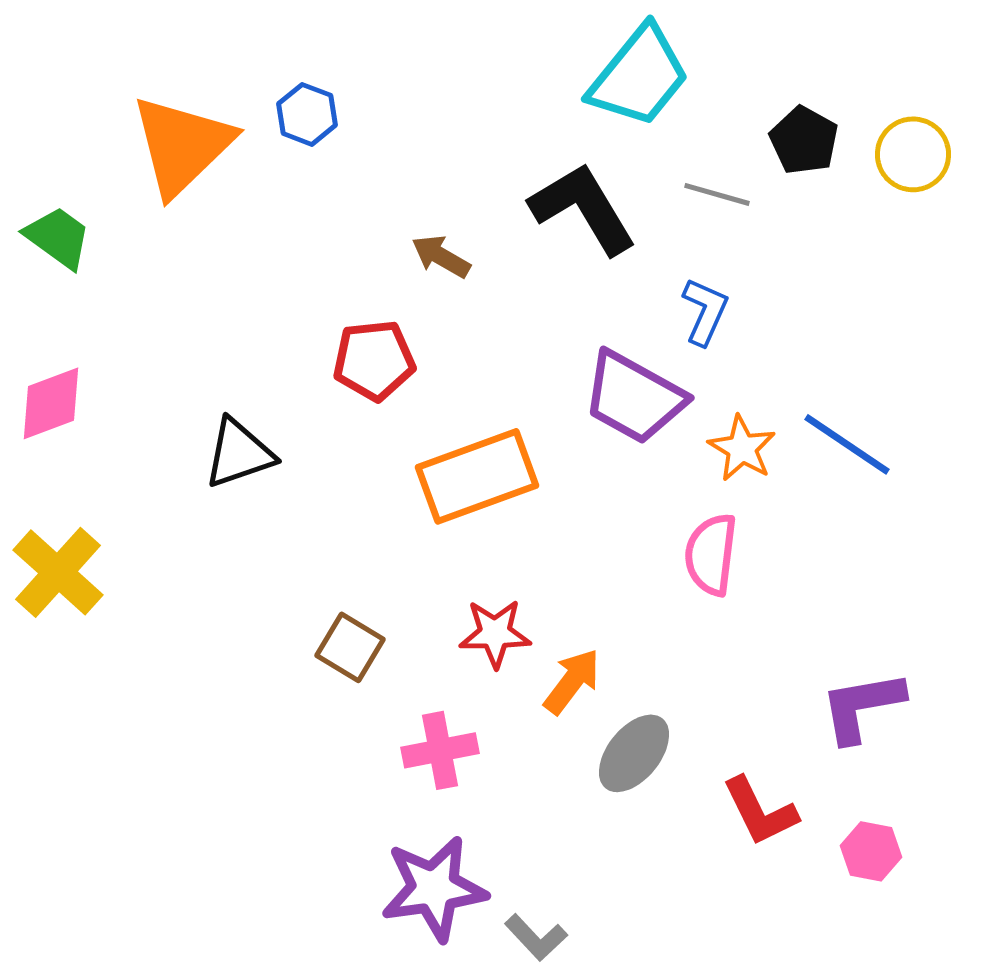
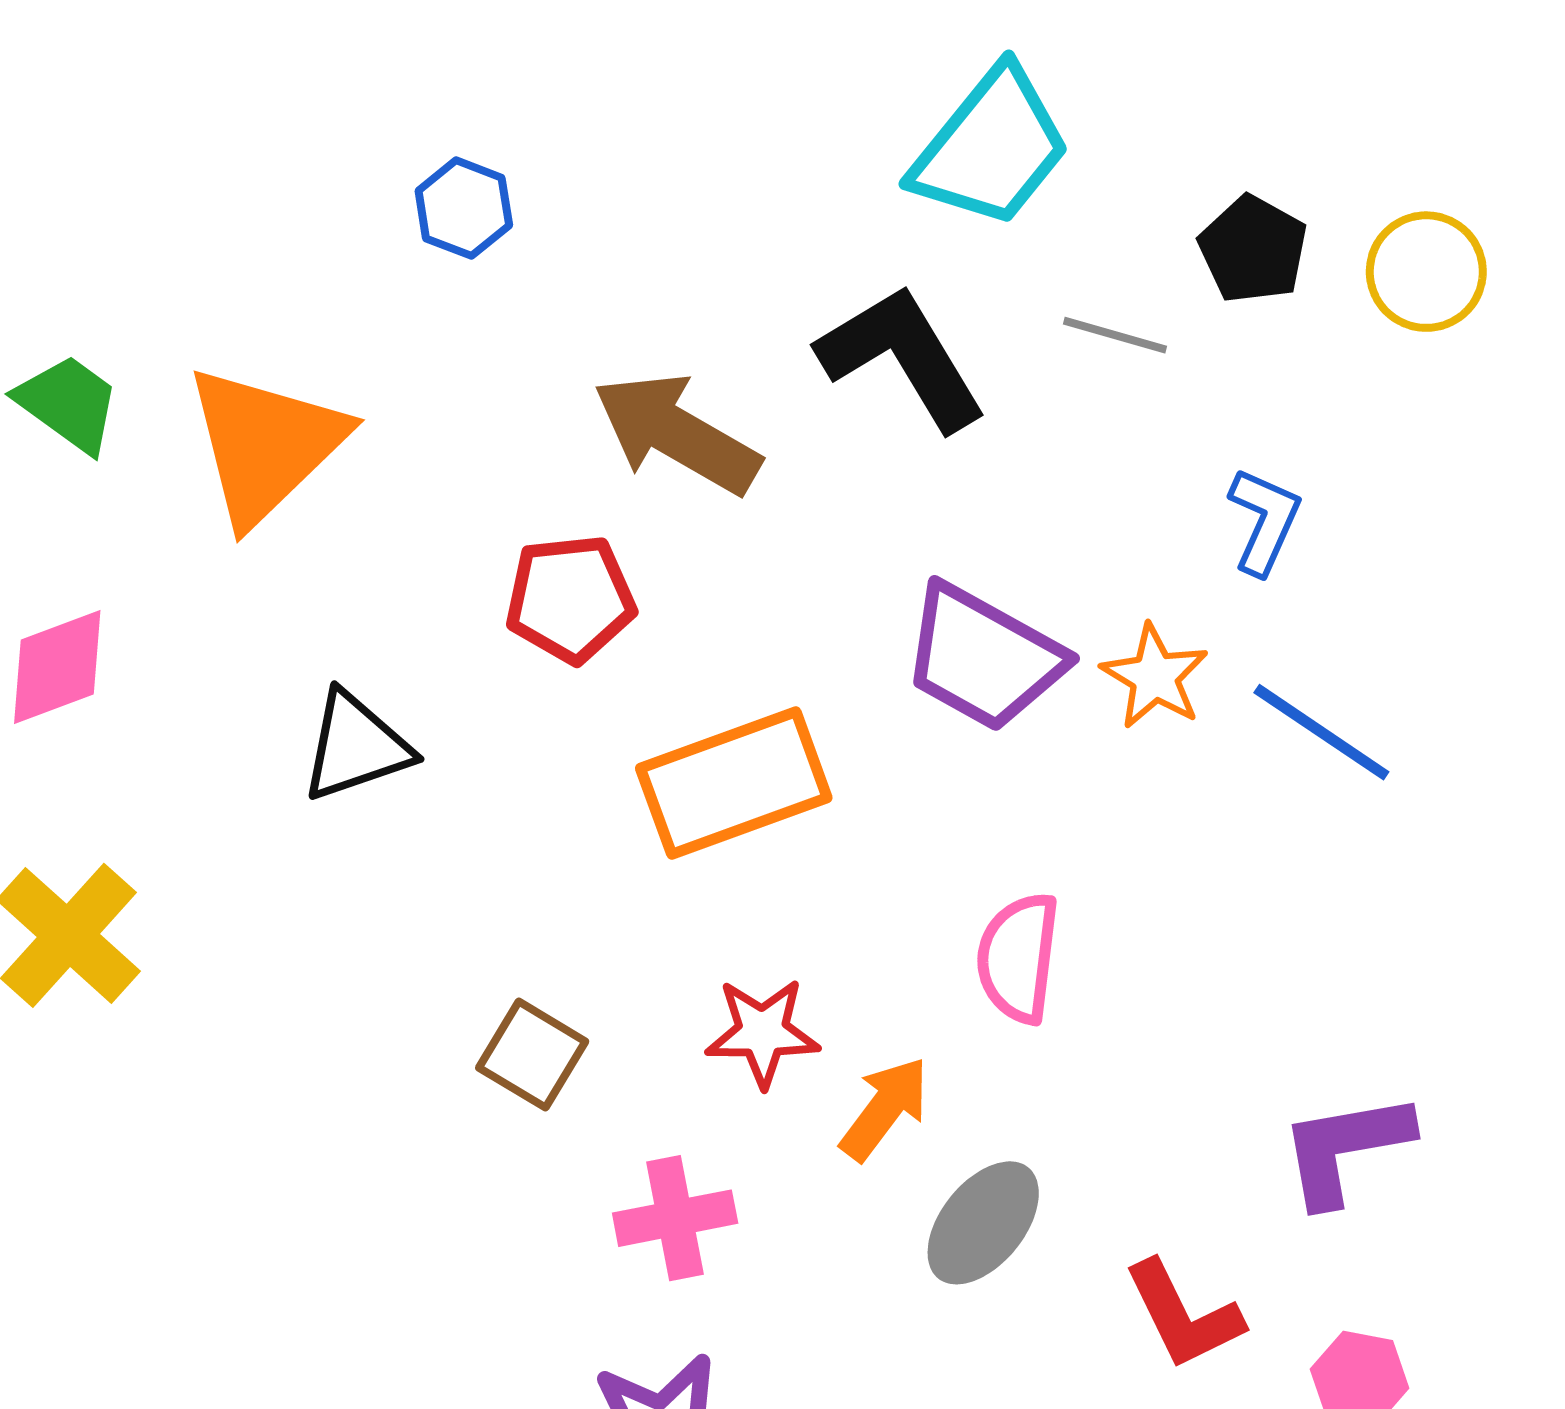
orange triangle: (182, 145) -> (265, 445), moved
brown arrow: (441, 256) -> (677, 434), size x1.8
blue L-shape: (705, 311) -> (1264, 521), moved
orange star: (742, 448) -> (1155, 677), moved
pink semicircle: (711, 554) -> (1018, 958), moved

